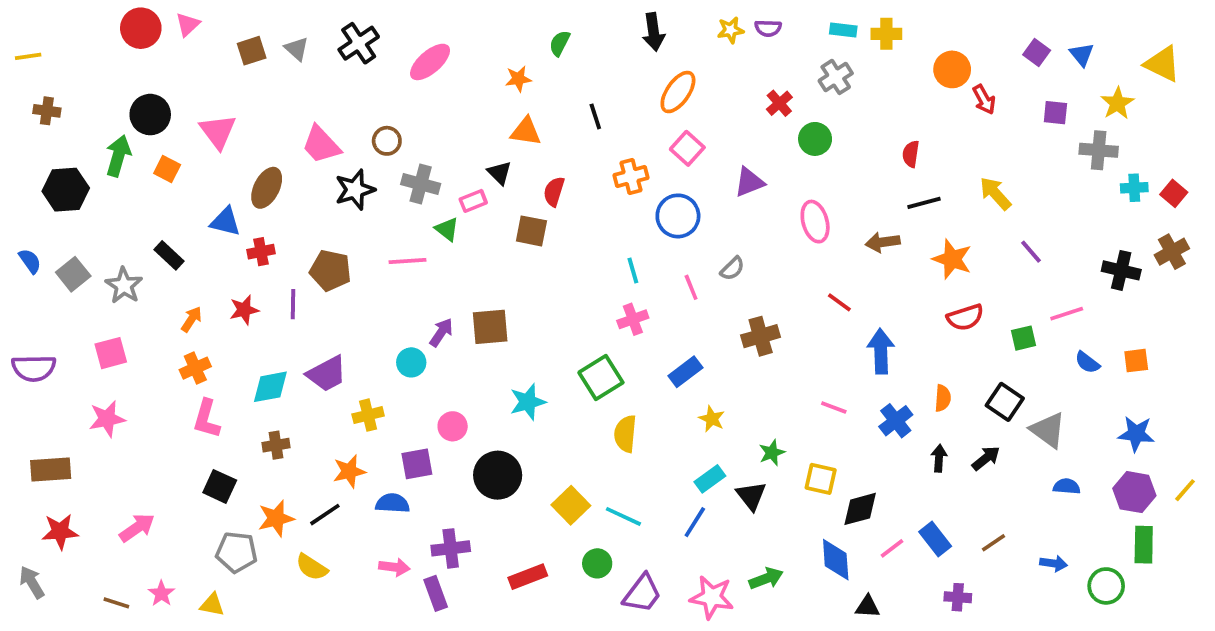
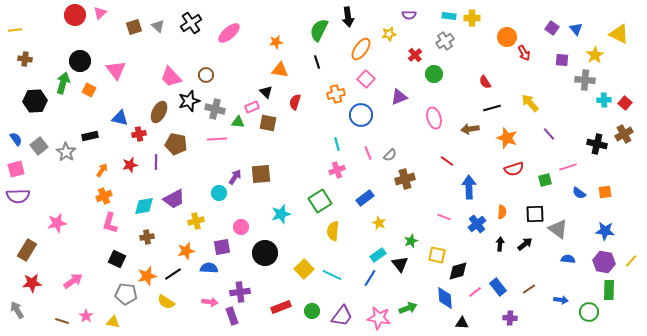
yellow star: (731, 30) -> (389, 34), moved
green semicircle: (560, 43) -> (319, 30), moved, size x1.6
red semicircle: (911, 154) -> (485, 82), turned -40
gray cross: (421, 184) -> (215, 109), moved
brown ellipse: (267, 188) -> (159, 112), moved
green triangle: (447, 229) -> (238, 122), turned -32
brown square: (531, 231) -> (268, 123), moved
black rectangle: (169, 255) -> (90, 136), turned -56
gray semicircle: (732, 269) -> (390, 155), moved
pink square: (111, 353) -> (16, 169), moved
black square: (1005, 402) -> (535, 214), turned -36
brown rectangle: (51, 470) -> (27, 250), turned -55
green circle: (597, 563) -> (312, 311), moved

